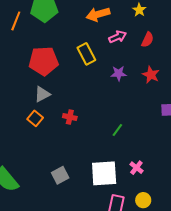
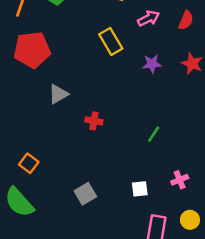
red pentagon: (44, 61) -> (32, 50), moved
orange square: (35, 118) -> (29, 163), moved
pink cross: (136, 168) -> (180, 180), turned 32
white square: (104, 173) -> (140, 189), size x0.5

